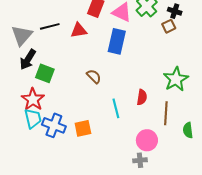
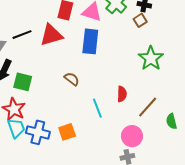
red triangle: (79, 30) -> (51, 35), size x1.4
green star: (176, 79) -> (151, 58), moved
brown line: (166, 113) -> (148, 107), turned 45

